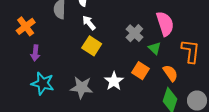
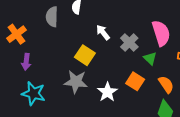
white arrow: (89, 23) -> (103, 32), moved
gray star: (82, 87) -> (76, 82), moved

